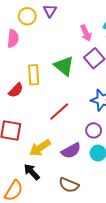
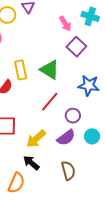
green triangle: (64, 66) -> (50, 70), moved
purple circle: (94, 130) -> (73, 116), moved
brown semicircle: (69, 185) -> (68, 171), turned -120

